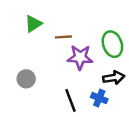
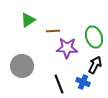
black arrow: (114, 78) -> (95, 65), turned -54
gray circle: (26, 79) -> (22, 66), size x1.5

